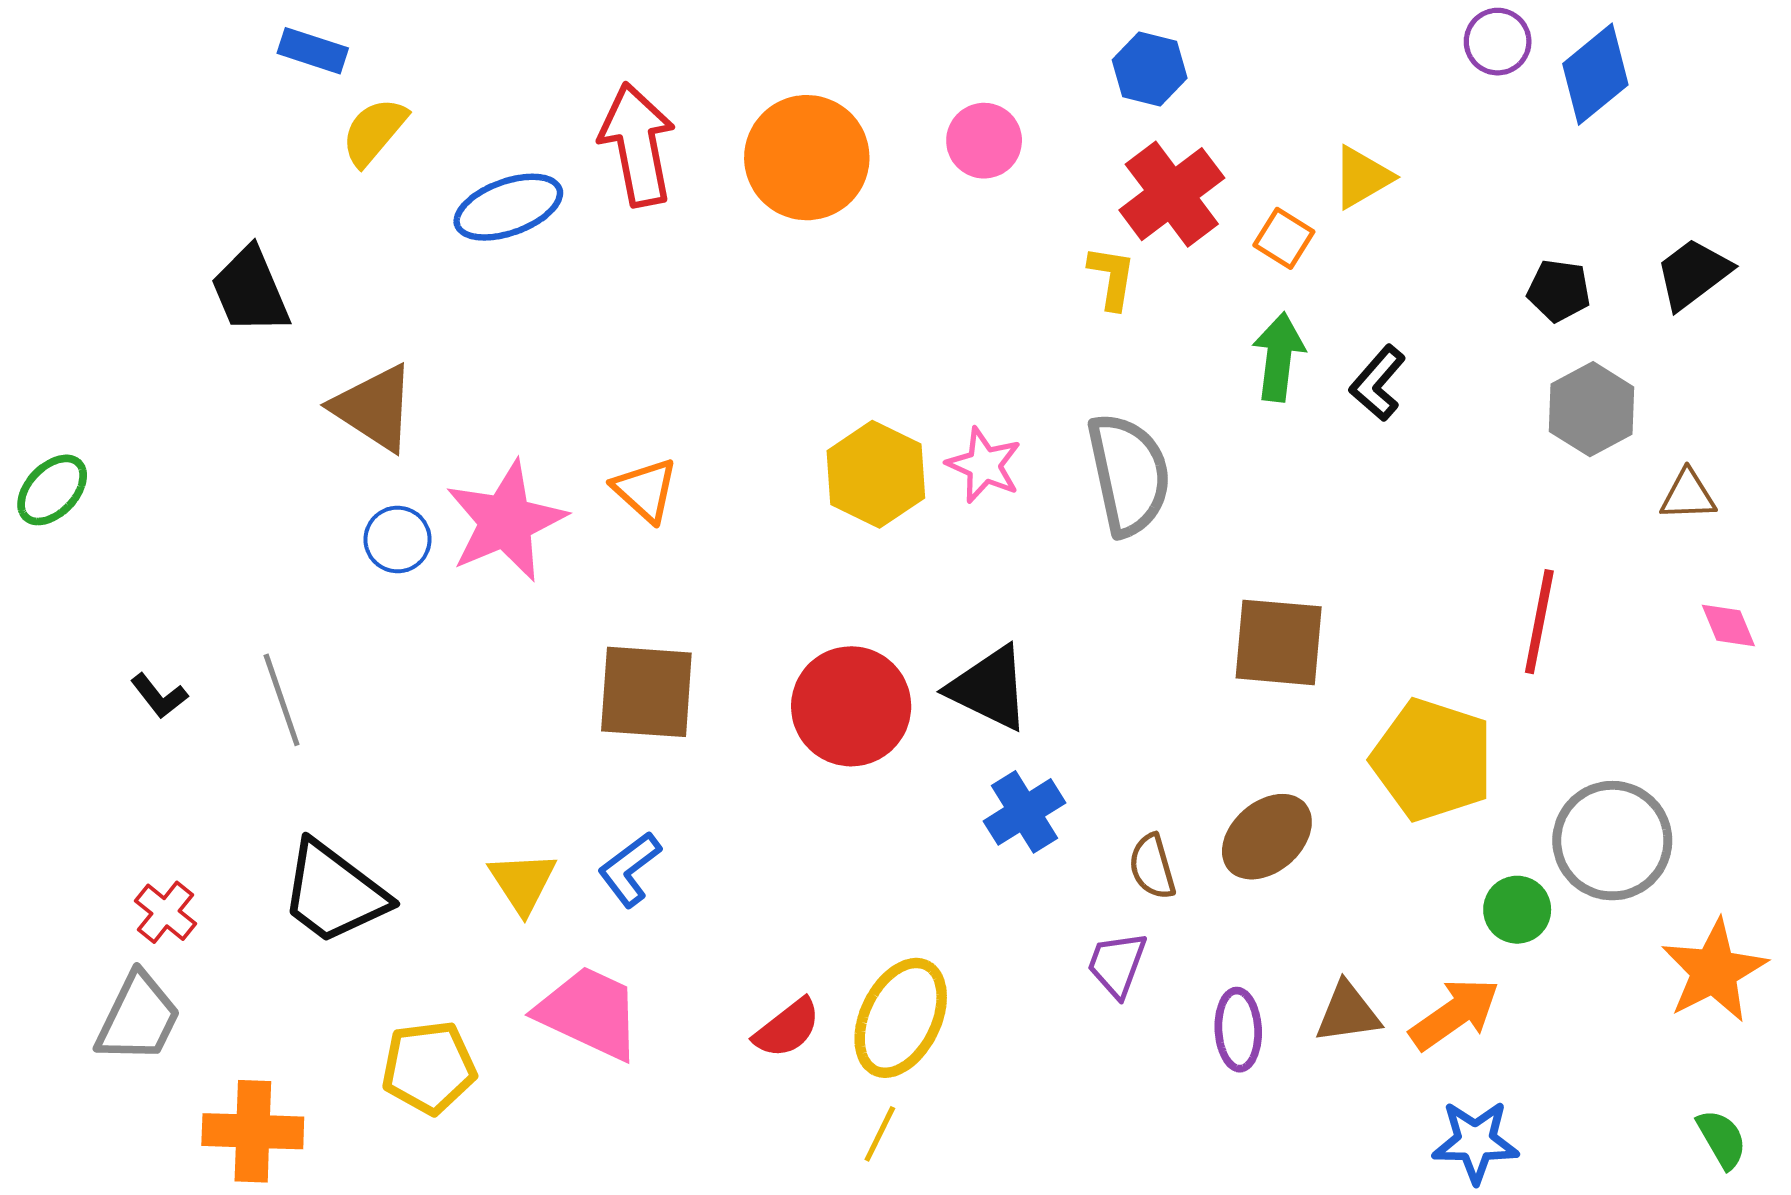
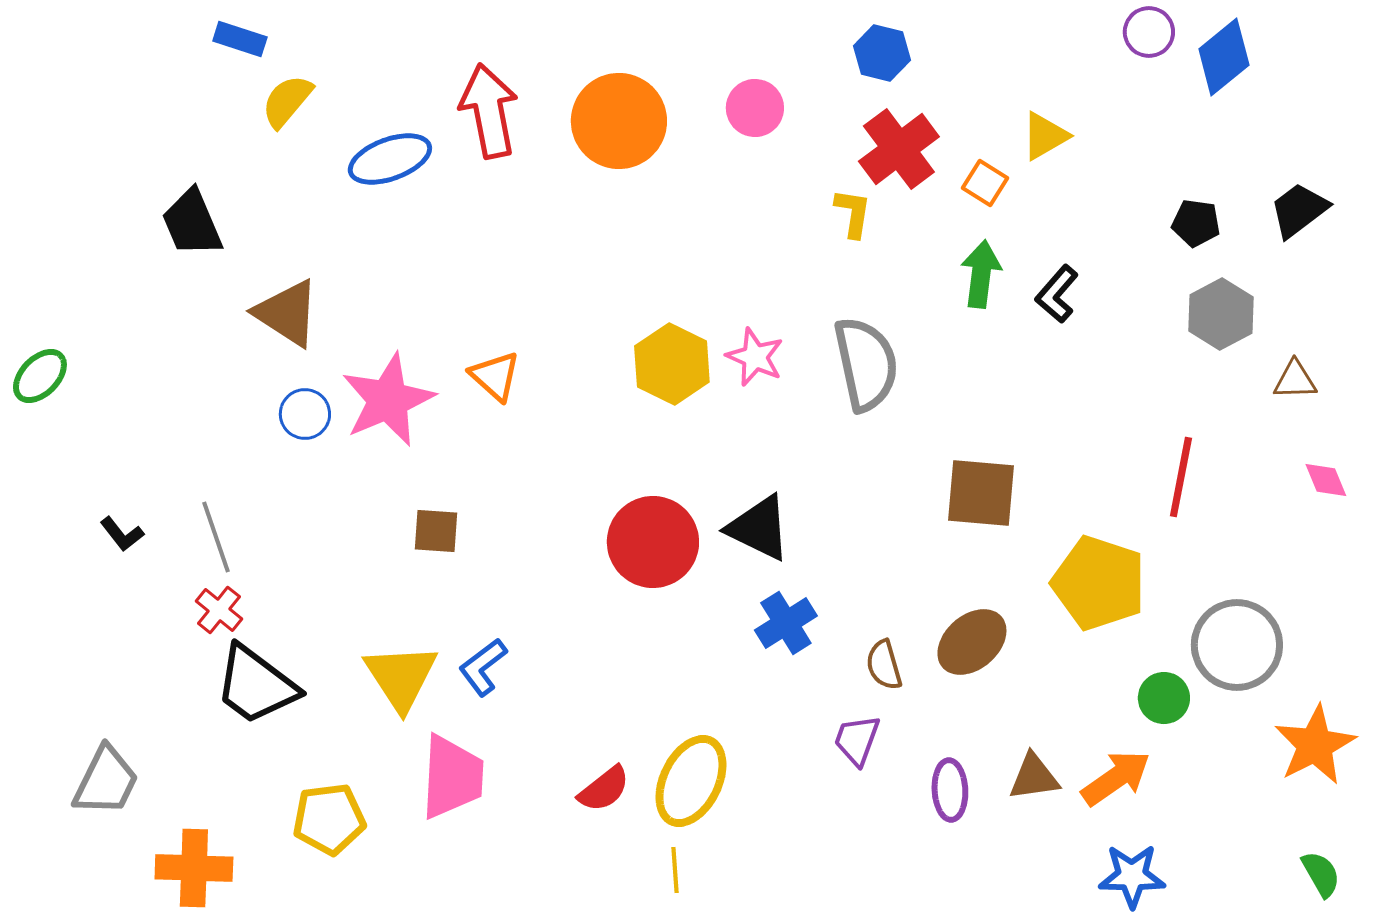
brown square: (646, 692) -> (436, 531), moved, size x0.6
yellow triangle: (523, 882) -> (401, 677), size x1.4
red cross: (166, 912) -> (219, 610), moved
pink trapezoid: (589, 1013) -> (452, 777), turned 68
yellow line: (880, 1134) -> (675, 870), turned -30

